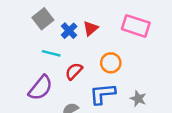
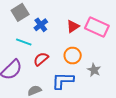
red triangle: (91, 28) -> (73, 26), moved
gray star: (138, 99) -> (94, 70), moved

